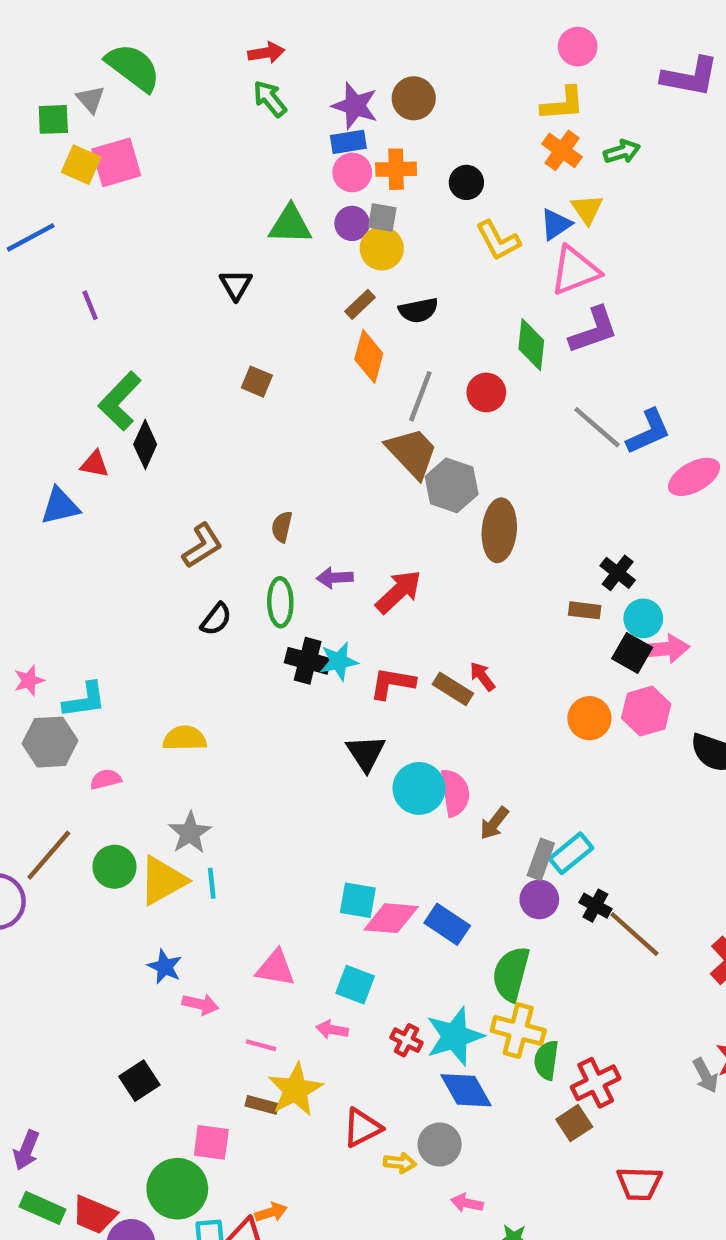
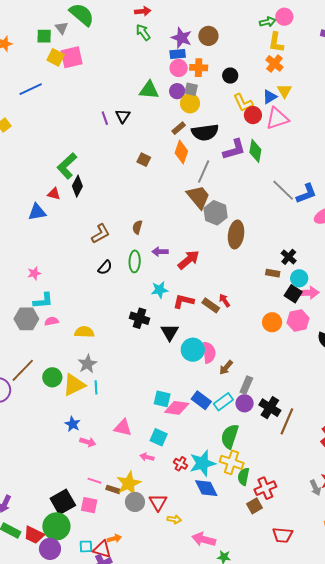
yellow L-shape: (563, 104) -> (276, 42), turned 100
green arrow: (622, 152) -> (268, 22), moved
purple line: (90, 305) -> (105, 118), moved
black semicircle: (418, 310) -> (205, 132), size x1.5
purple L-shape: (594, 330) -> (234, 149), moved
brown square: (257, 382) -> (144, 160), moved
red circle: (486, 392) -> (253, 115), moved
black cross: (308, 661) -> (140, 318), moved
pink star: (29, 680) -> (34, 273), moved
yellow semicircle: (185, 738) -> (84, 332), moved
pink semicircle: (106, 779) -> (52, 321), moved
cyan rectangle: (571, 853) -> (223, 402), moved
black cross: (595, 906) -> (270, 408), size x1.5
blue rectangle: (447, 924) -> (201, 400), moved
brown line: (634, 934) -> (287, 421), turned 68
pink line: (261, 1045) -> (94, 481), moved
black square: (139, 1081) -> (63, 502), moved, size x1.4
red triangle: (362, 1128) -> (158, 502), turned -36
gray circle: (440, 1144) -> (135, 502), moved
green circle: (177, 1189) -> (56, 526), moved
pink arrow: (467, 1203) -> (204, 539), size x1.6

